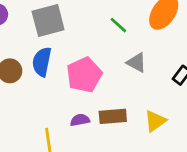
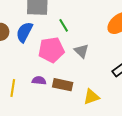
green line: (118, 25) -> (64, 25), moved
gray triangle: (137, 63) -> (81, 51), moved

